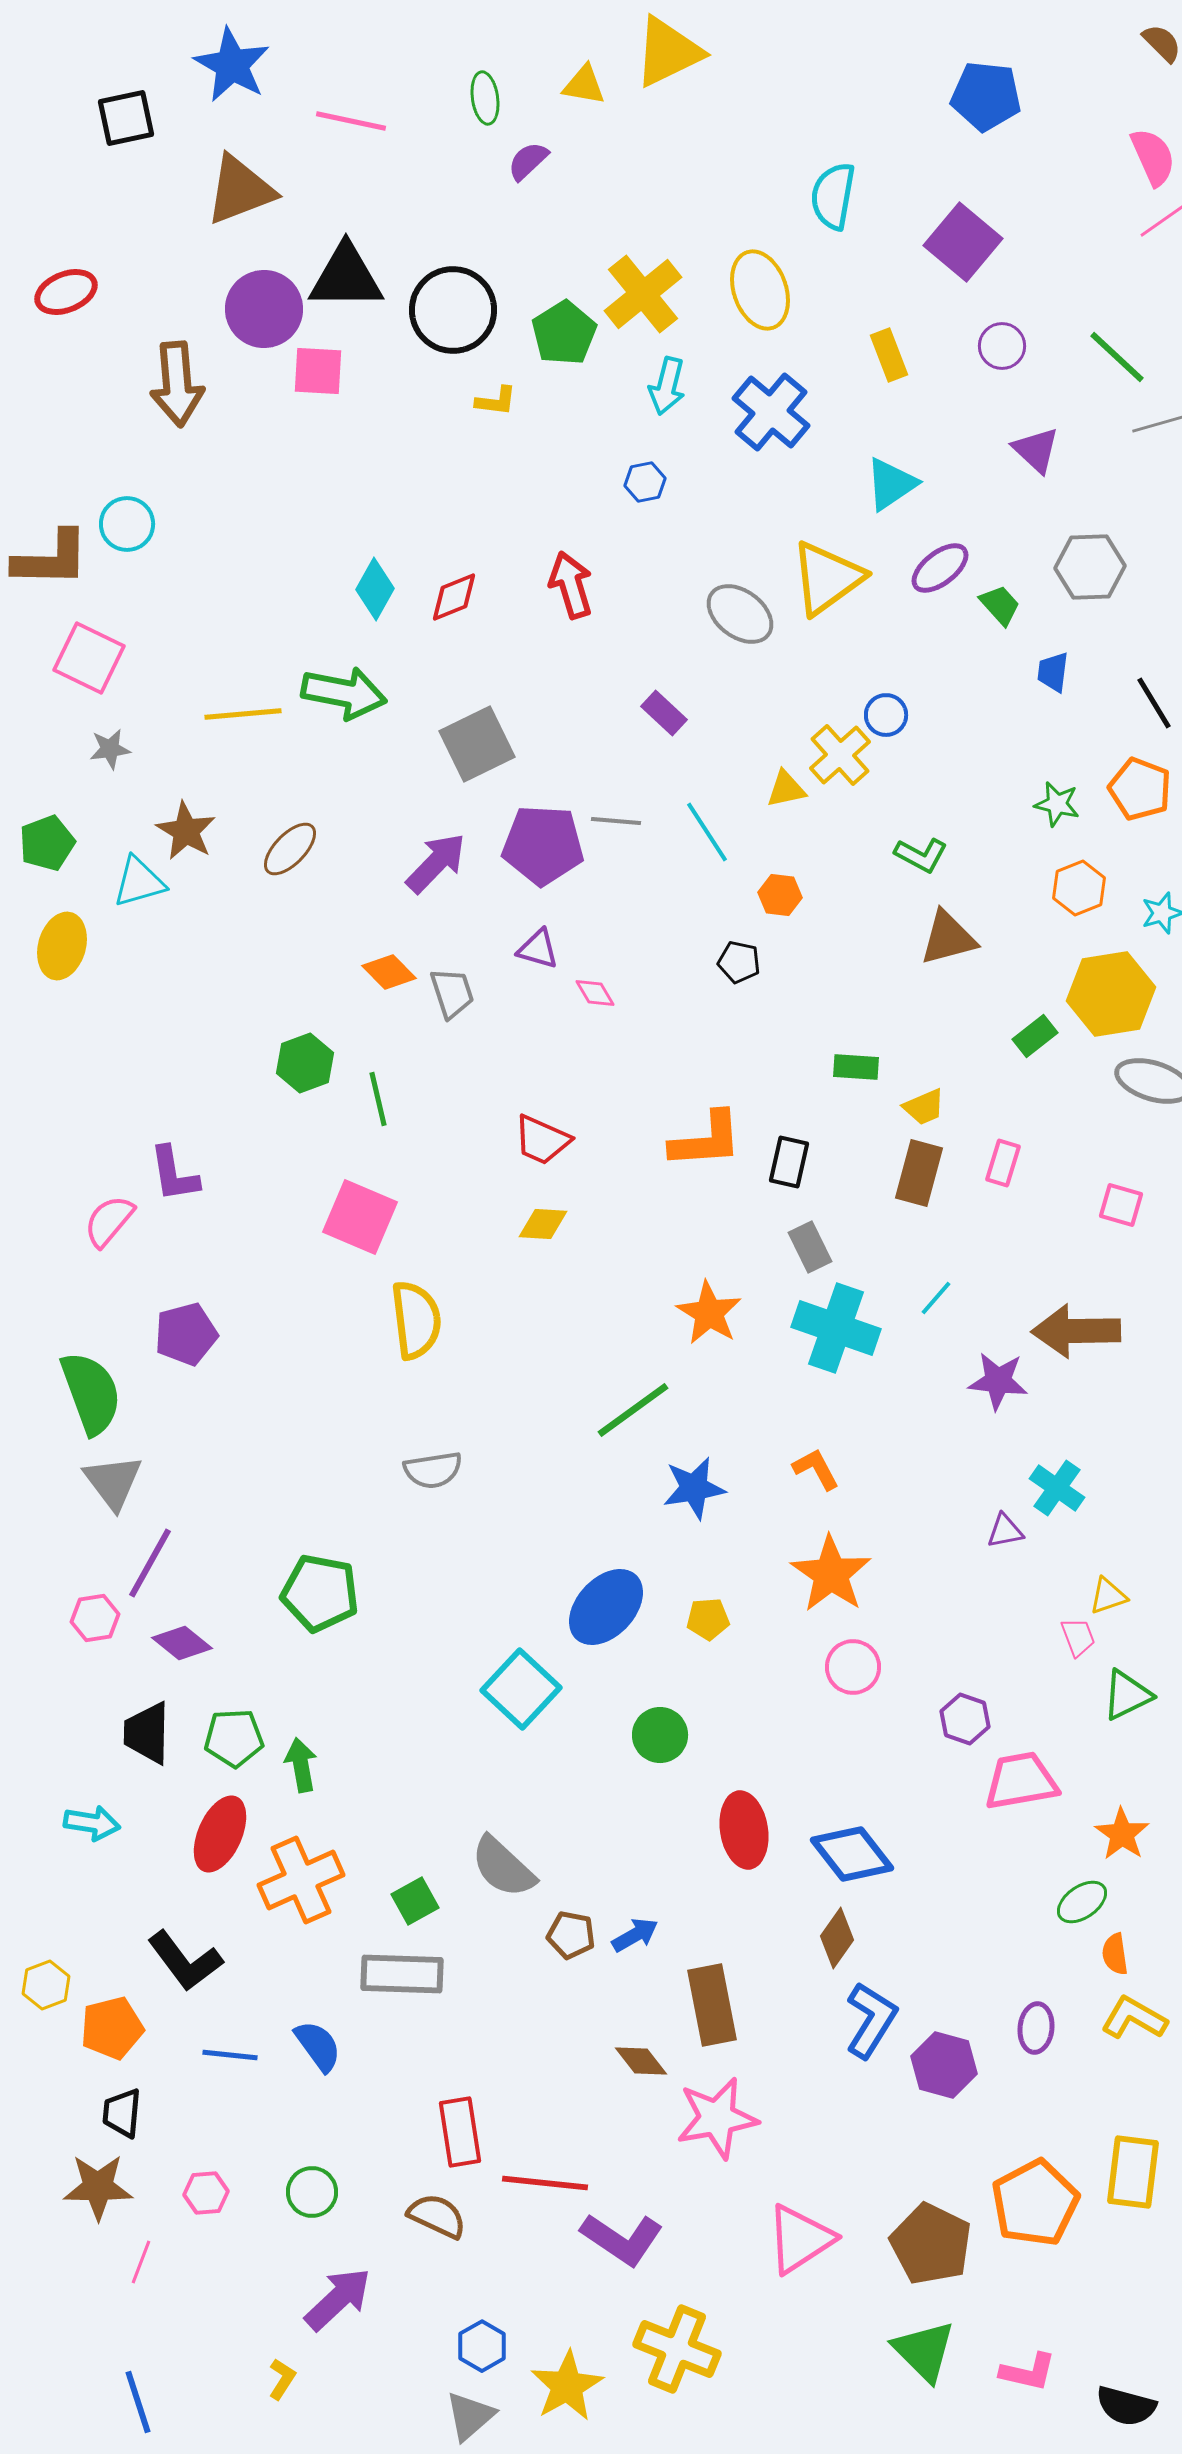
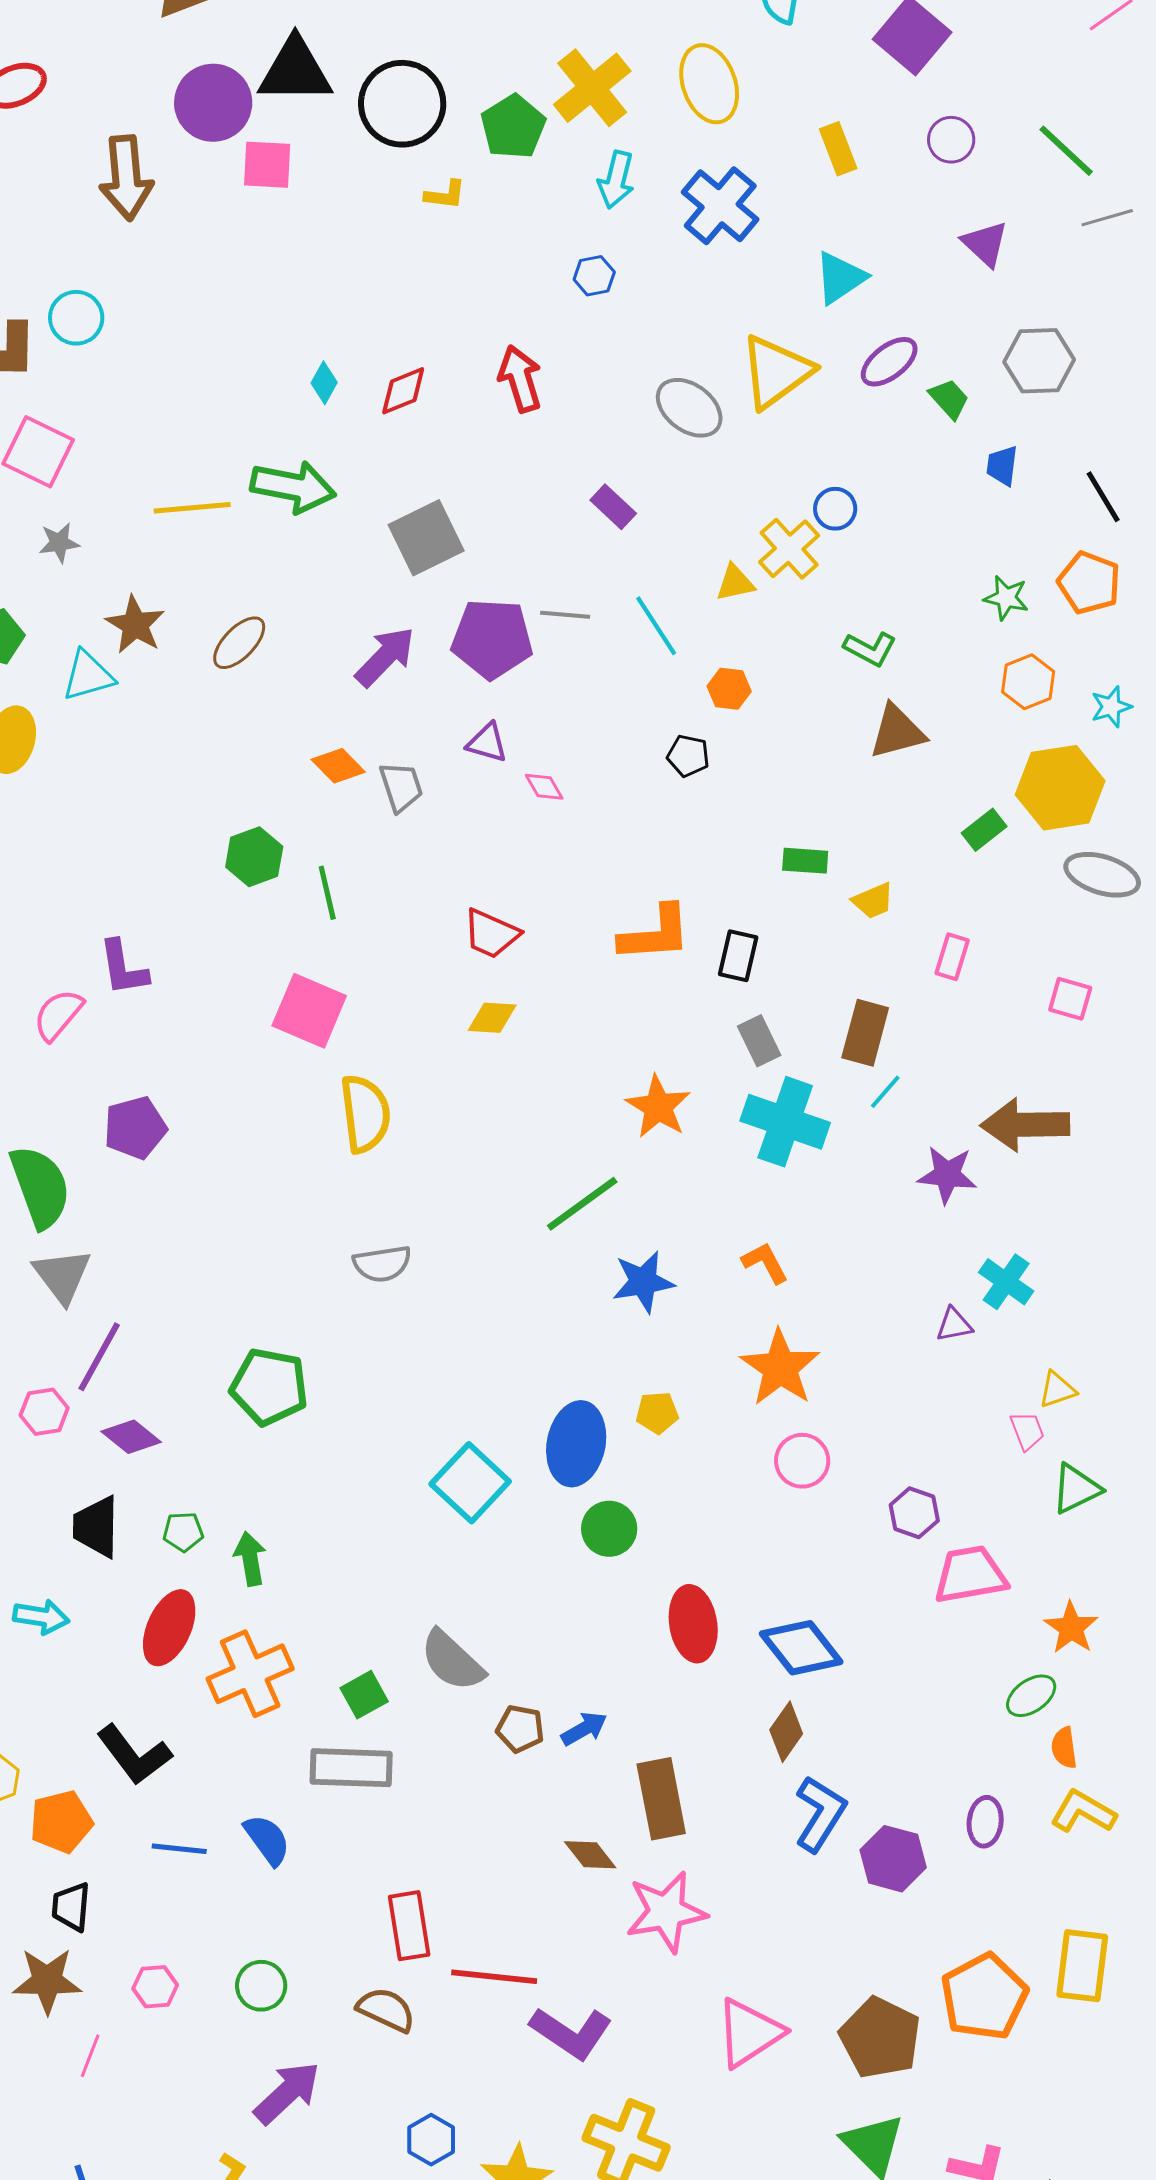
cyan diamond: (375, 589) -> (324, 383), size x0.7
brown rectangle: (919, 1173) -> (865, 1033), moved
blue ellipse: (606, 1607) -> (576, 1444), moved, turned -32
green pentagon: (234, 1738) -> (183, 1532), size x0.7

